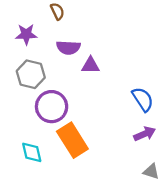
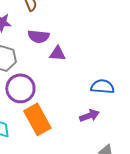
blue semicircle: (143, 99) -> (102, 87), turned -55
purple arrow: (145, 134) -> (89, 116), moved

